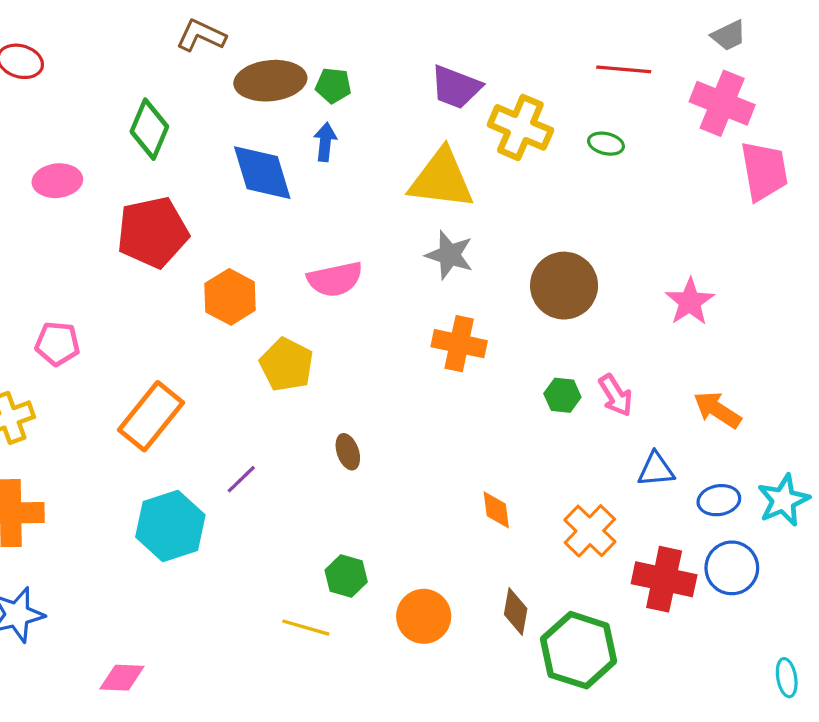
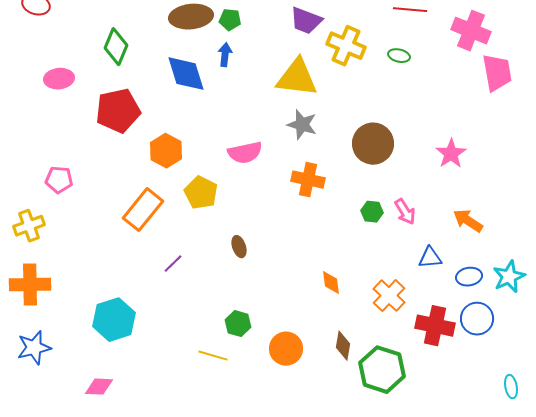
pink semicircle: (335, 279) -> (245, 153), moved
orange rectangle: (151, 416) -> (143, 210), moved
cyan hexagon: (170, 526) -> (114, 320), moved

